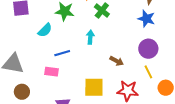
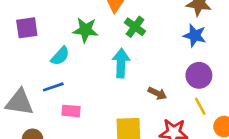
cyan arrow: (90, 37) -> (121, 63), size x1.5
blue line: (62, 53) -> (53, 87), moved

